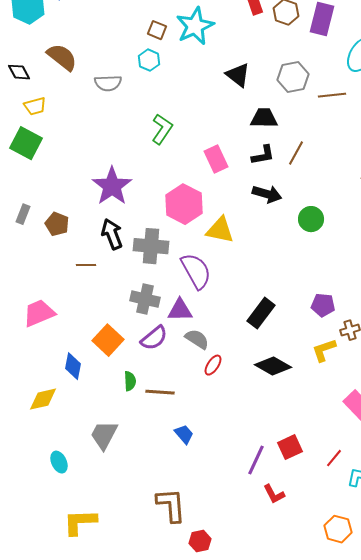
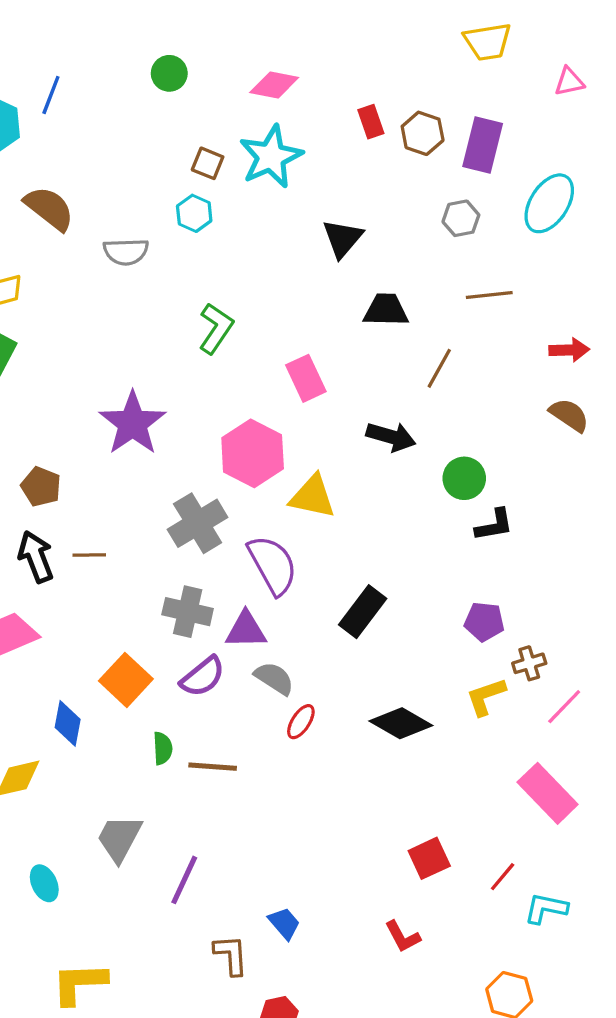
black triangle: (238, 75) -> (343, 238), turned 32
gray hexagon: (293, 77) -> (461, 218), moved, size x0.7
brown line: (332, 95) -> (489, 295), moved
black L-shape: (263, 155) -> (494, 525), moved
black arrow: (112, 234) -> (36, 557), moved
gray cross: (151, 246) -> (198, 523), turned -36
black rectangle: (261, 313) -> (363, 612), moved
blue trapezoid: (184, 434) -> (284, 923), moved
purple line: (256, 460) -> (184, 880), moved
brown L-shape: (171, 505) -> (231, 955), size x0.7

